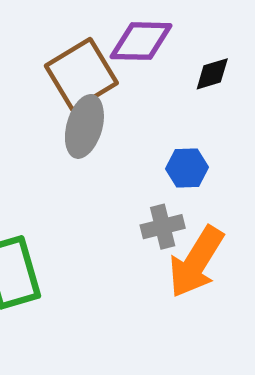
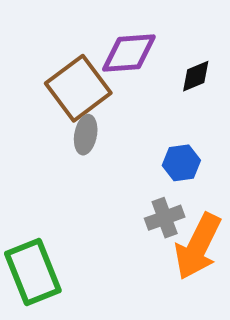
gray ellipse: (84, 126) -> (86, 135), size x0.7

